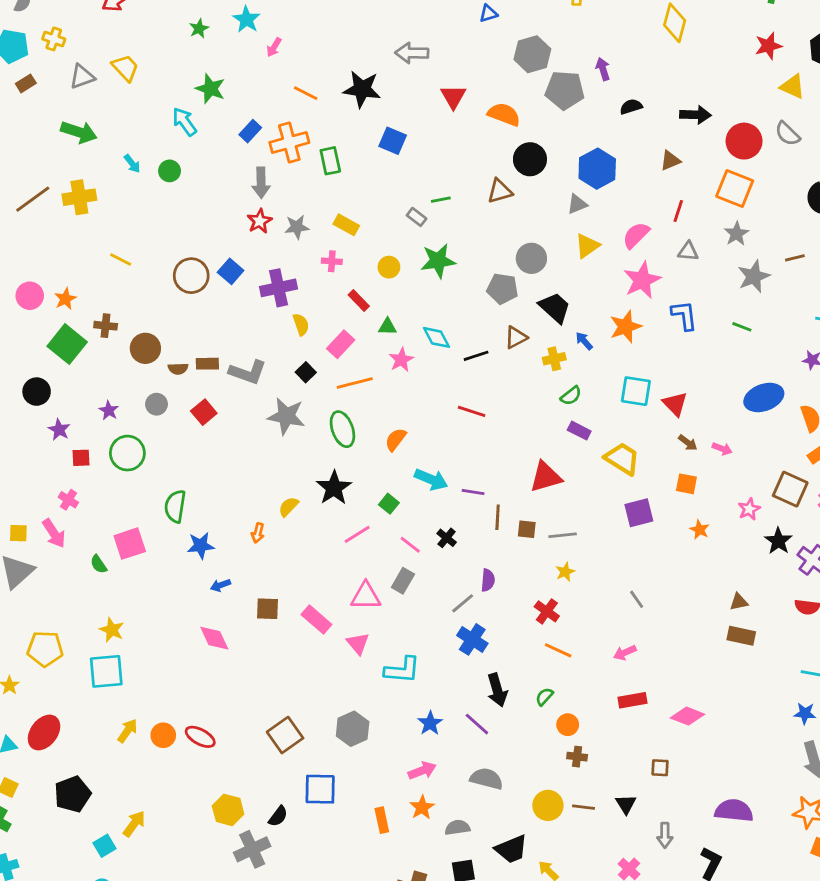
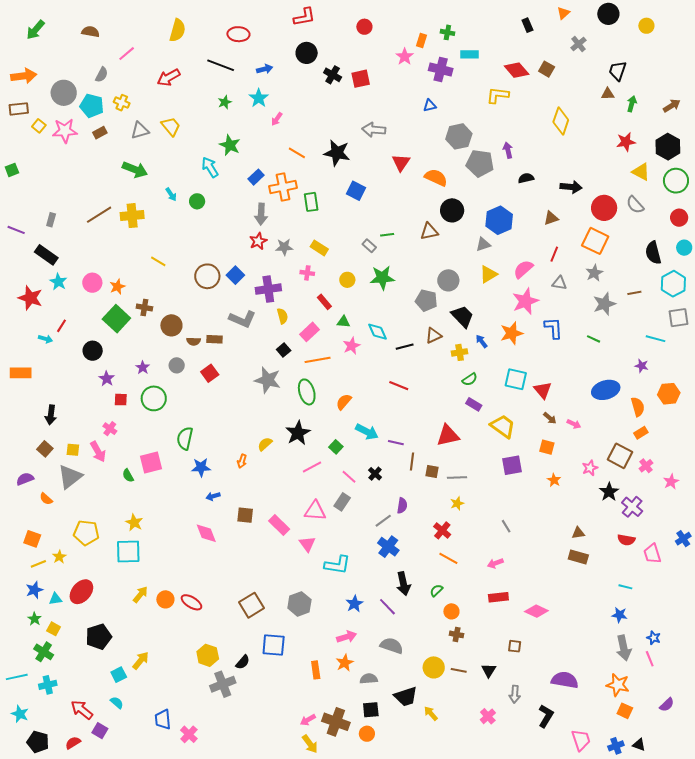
gray L-shape: (248, 372) -> (242, 319), moved

